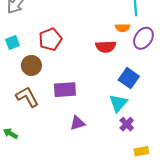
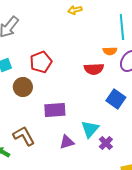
brown L-shape: (27, 97) -> (24, 136), moved
cyan triangle: (118, 103) -> (90, 129), moved
purple cross: (127, 124) -> (106, 143), moved

